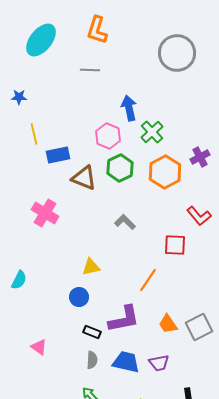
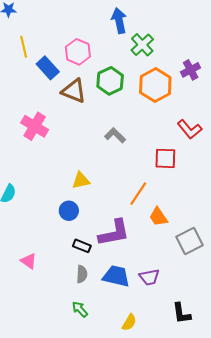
pink hexagon: (108, 136) -> (78, 52), moved
blue rectangle: (58, 155) -> (48, 68), turned 60
orange trapezoid: (168, 324) -> (158, 217), moved

